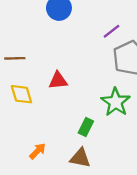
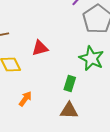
orange arrow: (38, 151) -> (25, 99), moved

